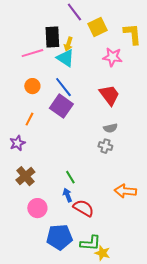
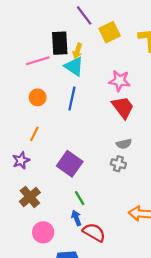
pink star: (112, 57) -> (119, 81), moved
blue line: (63, 87) -> (72, 98), turned 50
purple square: (61, 106) -> (70, 164), moved

